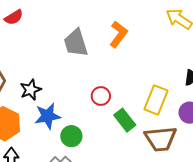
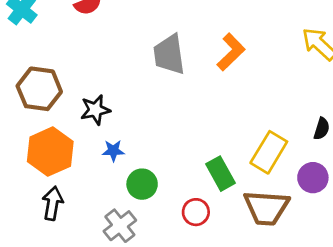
red circle: (101, 96) -> (196, 212), moved
blue star: (48, 116) -> (113, 151), size x0.6

